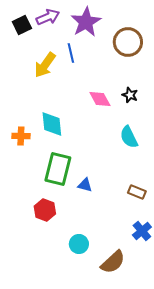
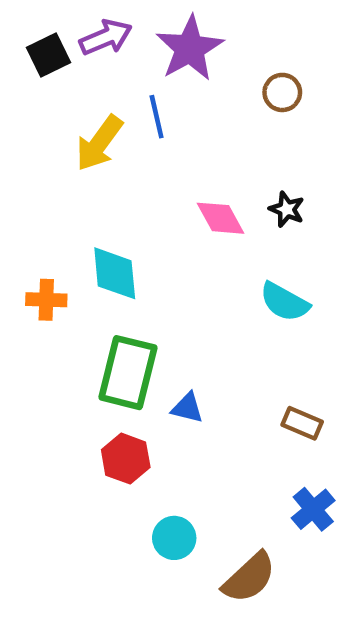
brown circle: (128, 42) -> (282, 92), size x0.6
cyan semicircle: (129, 137) -> (284, 302), turned -35
red hexagon: (45, 210) -> (126, 459), moved

